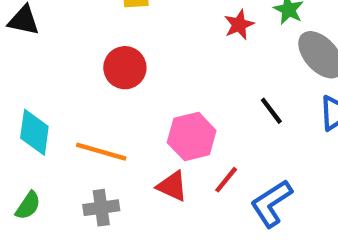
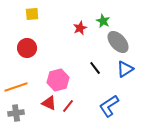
orange line: (101, 152) -> (16, 87), turned -35
red line: (226, 180) -> (68, 106), moved
blue L-shape: (271, 203) -> (109, 106), moved

